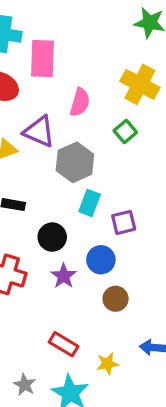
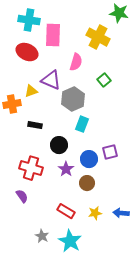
yellow cross: (140, 84) -> (98, 37), moved
purple square: (124, 222) -> (110, 152), moved
brown circle: (116, 299) -> (87, 183), moved
yellow star: (107, 364) -> (95, 213), moved

